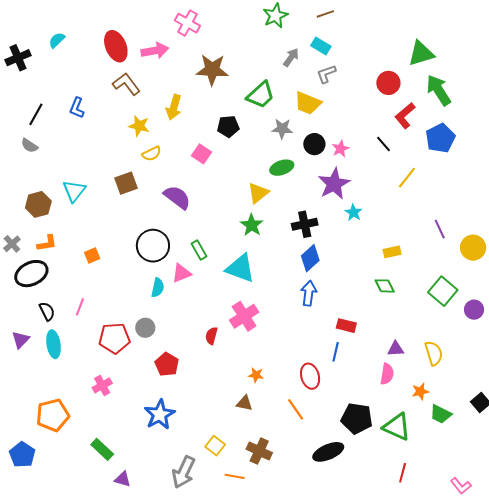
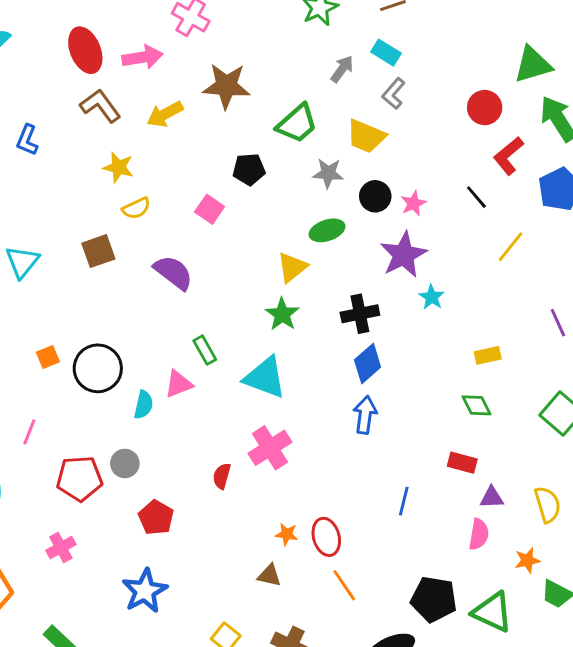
gray L-shape: (326, 74) -> (394, 94), turned -30
yellow arrow: (174, 107) -> (165, 114), moved, turned 45
black circle: (153, 246) -> (98, 368), moved
red rectangle: (346, 326) -> (462, 463), moved
red ellipse: (310, 376) -> (326, 537), moved

